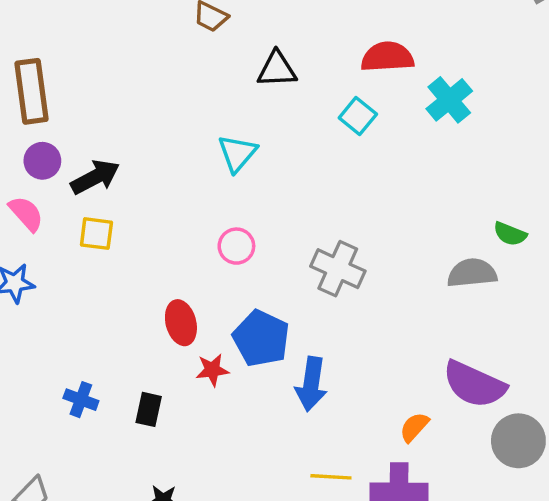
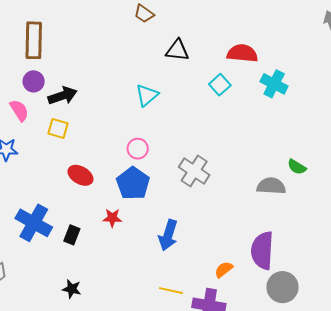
cyan cross: (449, 100) -> (274, 84), turned -32
red ellipse: (181, 323) -> (80, 175), moved, turned -55
blue pentagon: (261, 338) -> (133, 183), moved
purple semicircle: (474, 384) -> (262, 250), turned 60
blue cross: (81, 400) -> (34, 223), size x1.8

